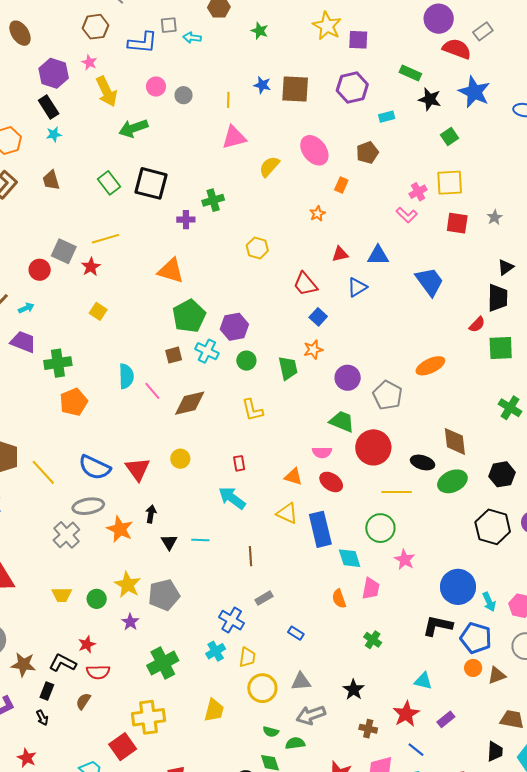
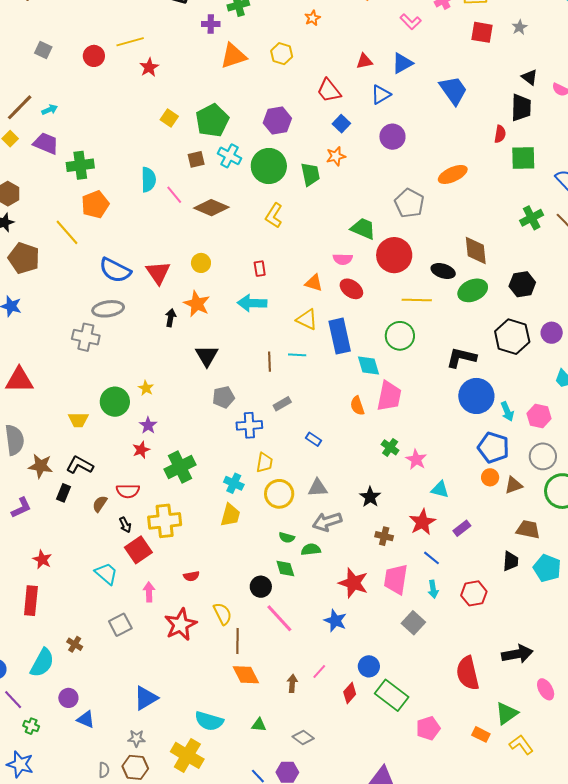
orange star: (318, 214) -> (313, 18), moved
pink L-shape: (407, 215) -> (411, 22), moved
gray square: (64, 251) -> (43, 50), moved, size x0.7
blue triangle: (378, 255) -> (402, 63), turned -30
red star: (91, 267) -> (149, 67), moved
black triangle: (506, 267) -> (530, 77), turned -48
red circle: (40, 270) -> (94, 56), moved
orange triangle: (171, 271) -> (233, 56), moved, turned -36
yellow square: (98, 311) -> (169, 118), moved
red semicircle: (477, 325) -> (500, 134), turned -36
purple hexagon: (234, 327) -> (277, 121), moved
green circle: (246, 361) -> (269, 166), size x1.8
purple circle: (348, 378) -> (392, 137), moved
brown diamond: (190, 403) -> (211, 208), turned 36
green cross: (510, 408) -> (532, 218), turned 30
yellow L-shape: (252, 410) -> (274, 216), turned 45
yellow line: (43, 472) -> (67, 232), moved
cyan arrow: (232, 498) -> (252, 303), turned -36
orange star: (120, 529) -> (197, 304), moved
gray cross: (66, 535) -> (86, 337), turned -36
cyan line: (200, 540) -> (297, 355), moved
black triangle: (169, 542) -> (207, 356), moved, size x1.4
pink star: (405, 560) -> (416, 459), moved
yellow star: (128, 585) -> (146, 388), size x0.6
pink trapezoid: (371, 589) -> (389, 396), size x1.4
yellow trapezoid: (62, 595) -> (78, 420), moved
gray pentagon: (164, 595) -> (224, 397), moved, size x0.7
green circle: (97, 599) -> (115, 402), size x1.5
blue cross: (232, 620) -> (249, 425), turned -35
black L-shape: (438, 626) -> (461, 358), moved
red star: (87, 644) -> (141, 450), moved
cyan cross: (216, 651) -> (234, 483), moved, turned -36
red semicircle: (98, 672) -> (128, 491), moved
black arrow: (42, 718) -> (125, 525), moved

